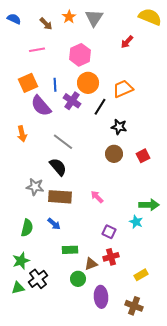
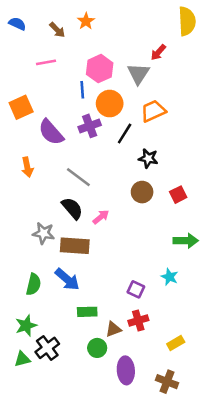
yellow semicircle: (150, 17) -> (187, 21), turned 65
gray triangle: (94, 18) -> (138, 74), moved
orange square: (28, 83) -> (21, 107), moved
blue line: (55, 85) -> (82, 90), moved
purple cross: (72, 101) -> (90, 126), turned 36
pink arrow: (97, 197) -> (101, 217), moved, turned 96
green arrow: (149, 205) -> (186, 241), moved
blue arrow: (54, 224) -> (67, 279), size x1.5

